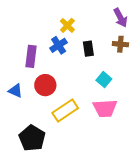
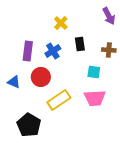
brown cross: (120, 44) -> (109, 50), moved
blue cross: (59, 45) -> (53, 51), moved
cyan square: (104, 80) -> (94, 72), turned -32

